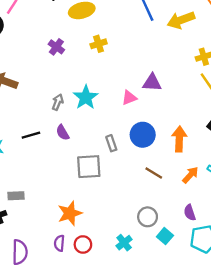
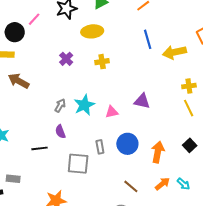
pink triangle: (129, 98) -> (112, 112), moved
black line: (31, 135) -> (39, 148), moved
brown line: (154, 173) -> (131, 186), moved

